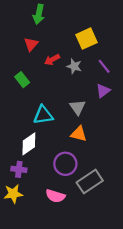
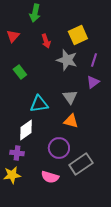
red triangle: (31, 44) -> (13, 36), moved
red arrow: (52, 60) -> (46, 41), moved, turned -80
gray star: (74, 66) -> (67, 60), size x1.5
purple line: (104, 66) -> (94, 60), turned 56

